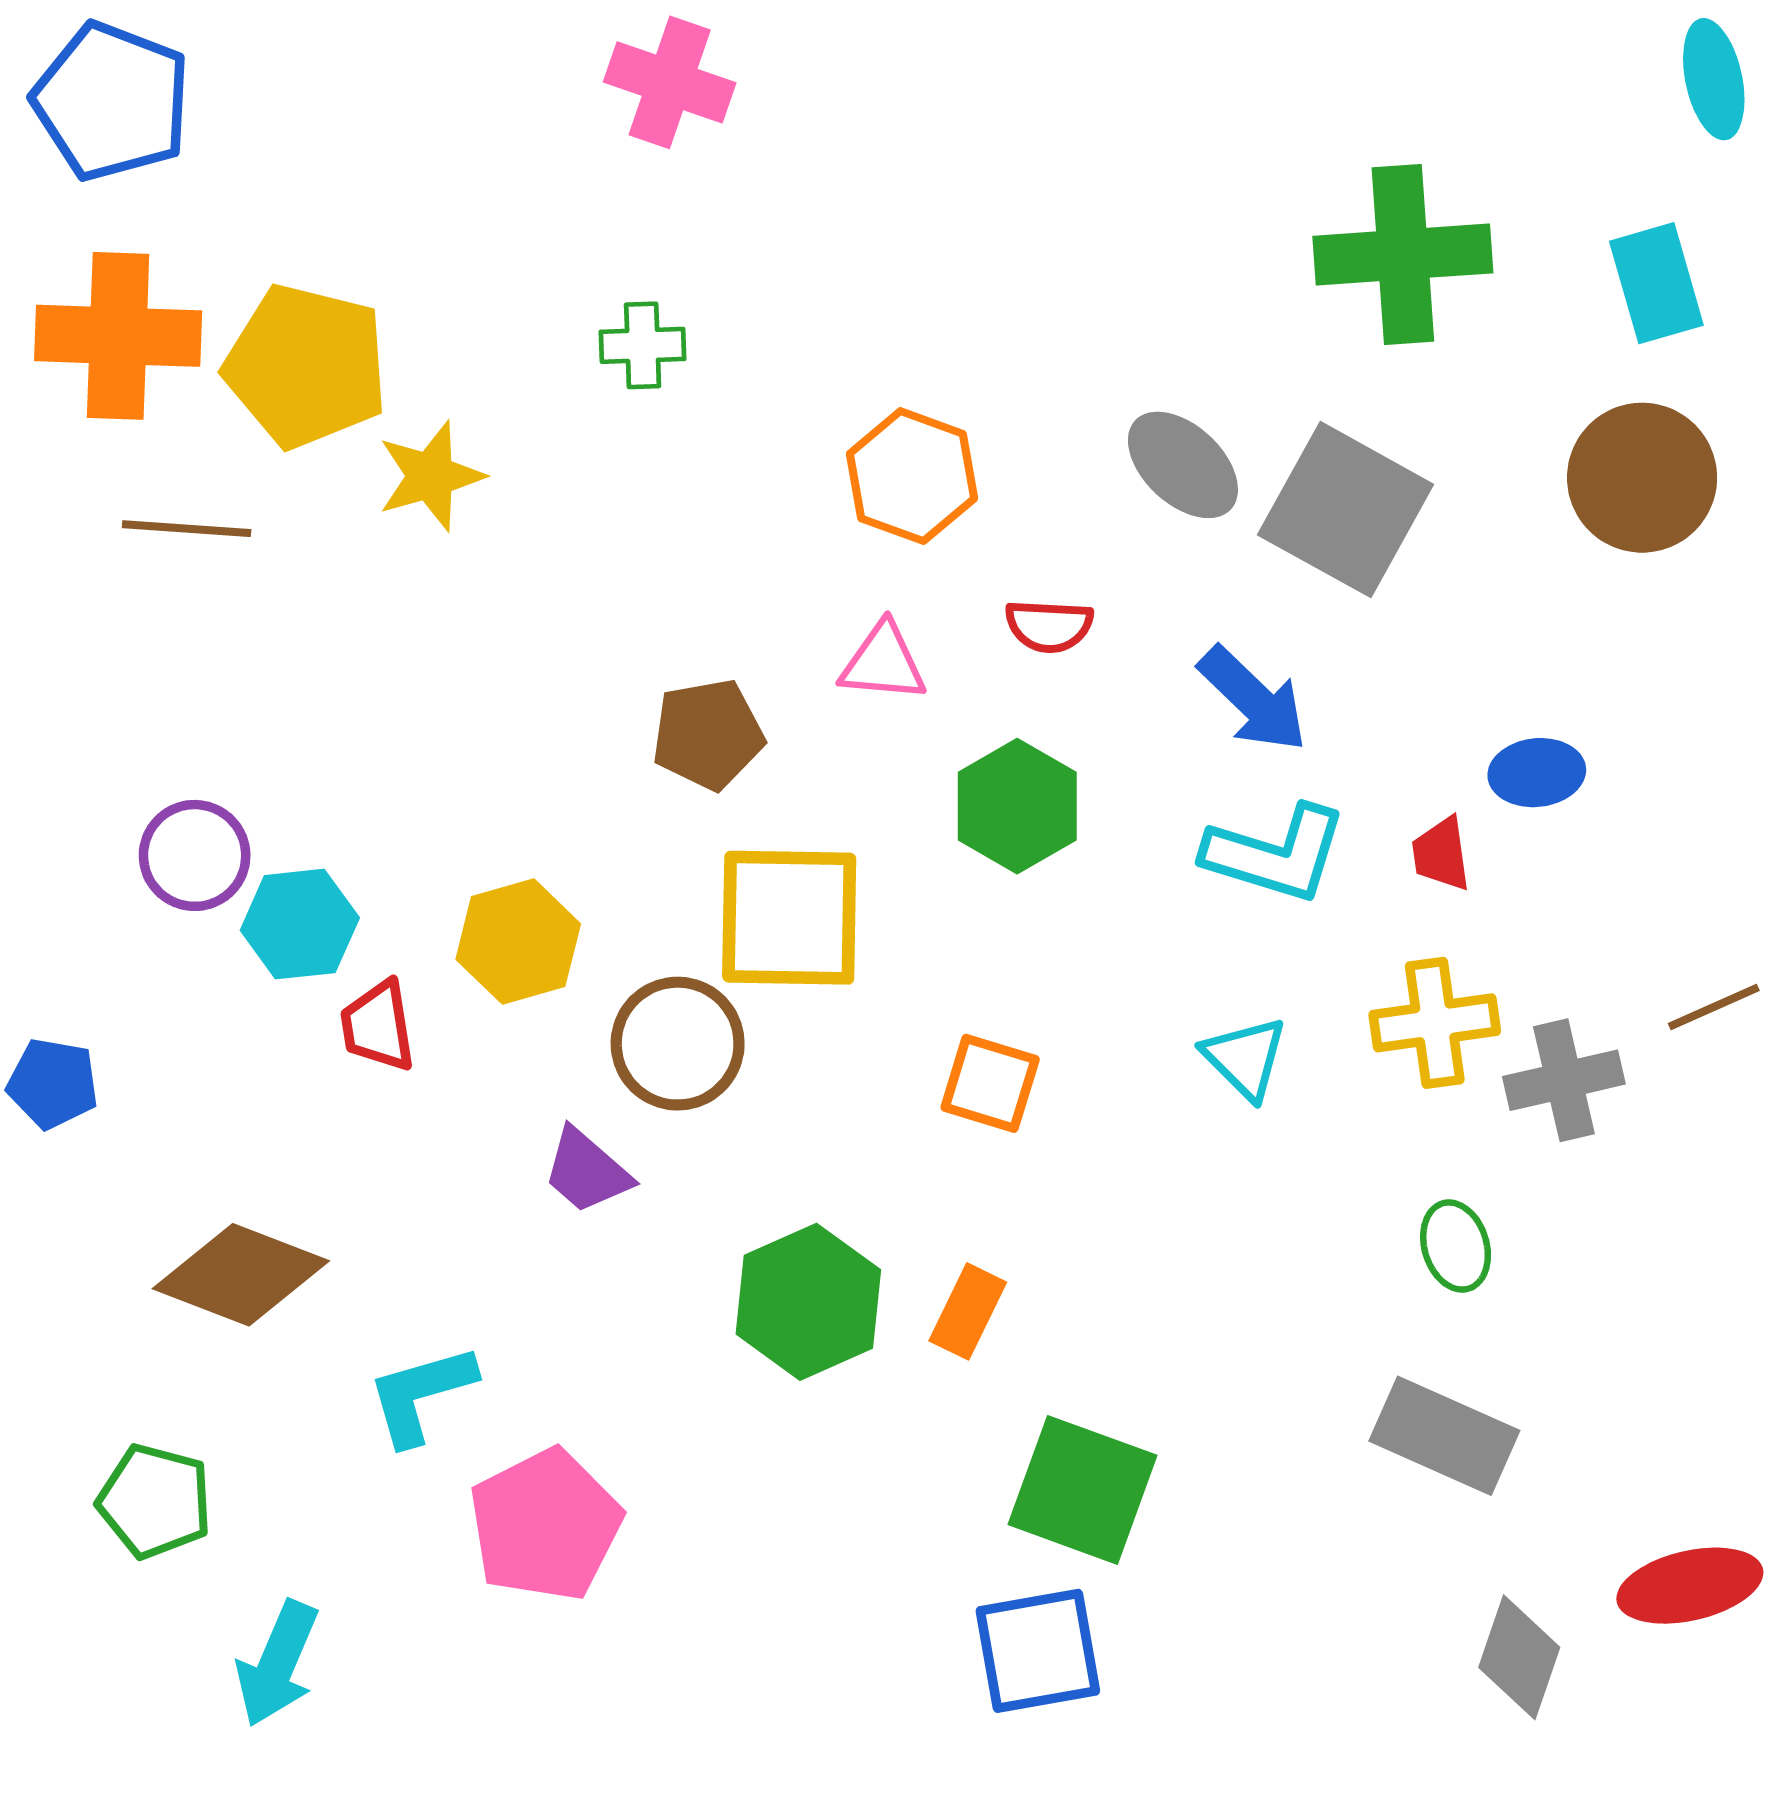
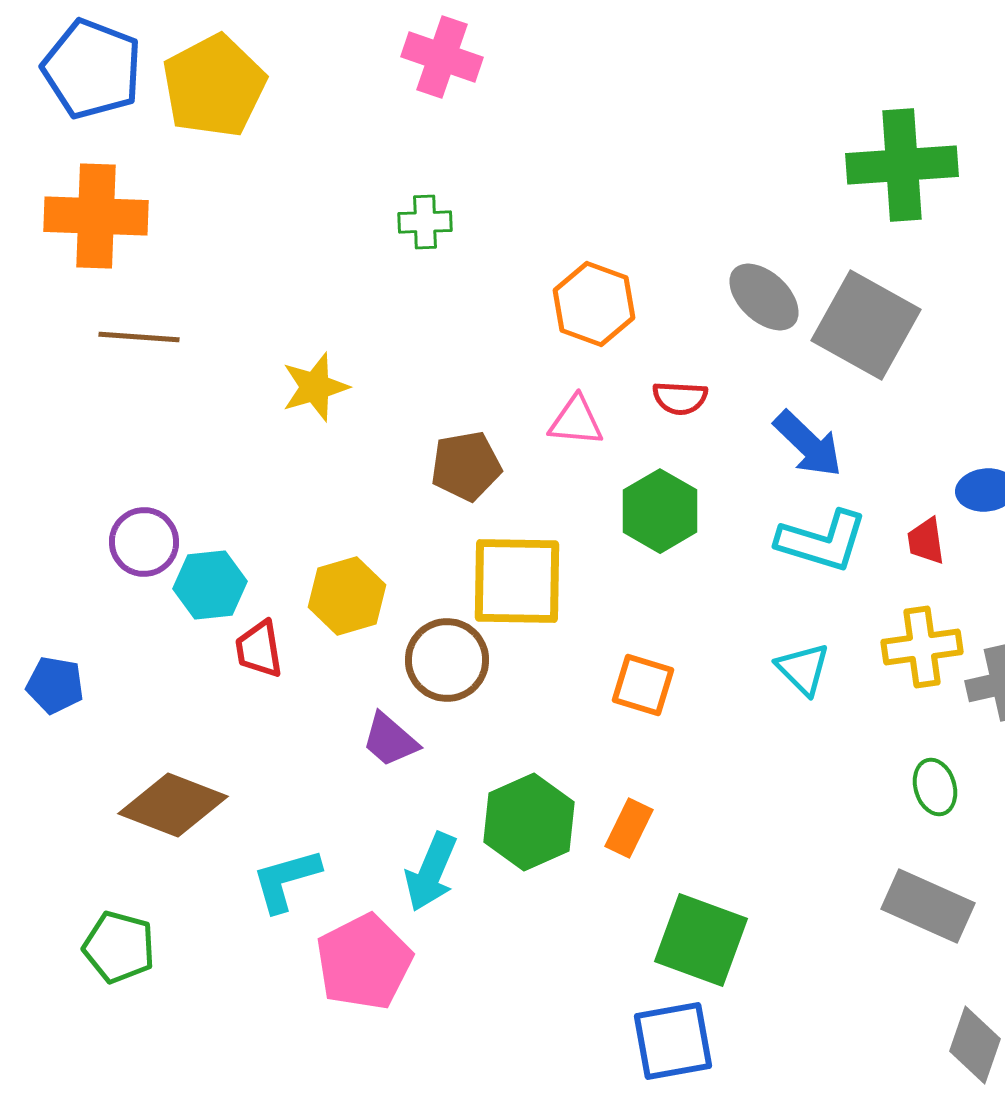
yellow pentagon: (306, 366) -> (214, 86), moved, turned 30
yellow star: (431, 476) -> (315, 387), moved
cyan arrow: (277, 1664) -> (431, 872), moved

